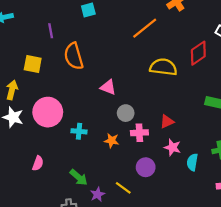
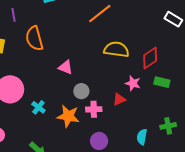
red diamond: (198, 53) -> (150, 58), moved
cyan cross: (79, 131) -> (38, 107), turned 32
orange star: (112, 141) -> (68, 116), size x1.6
pink star: (172, 147) -> (133, 83), moved

